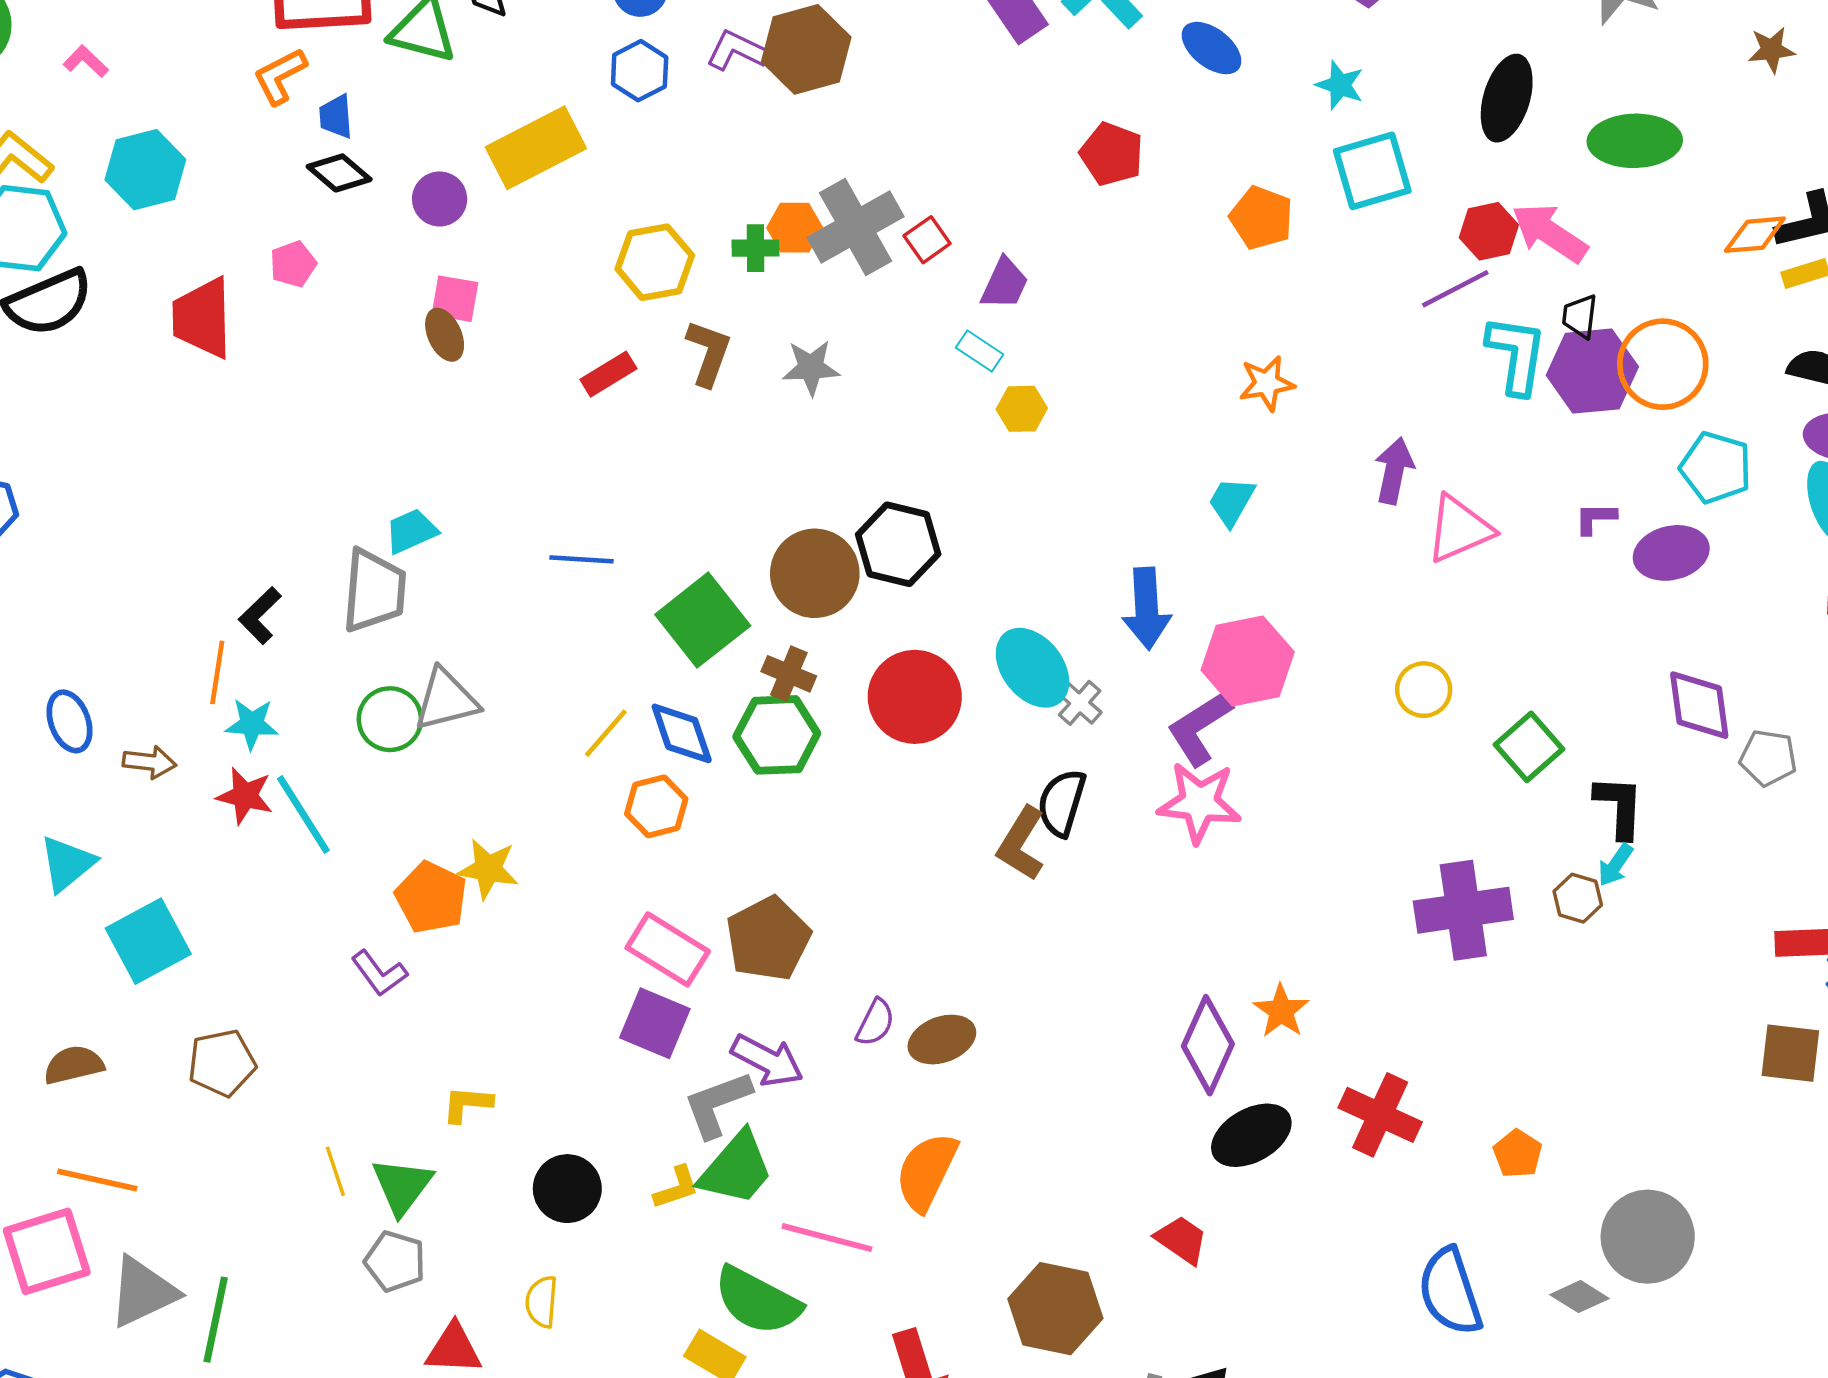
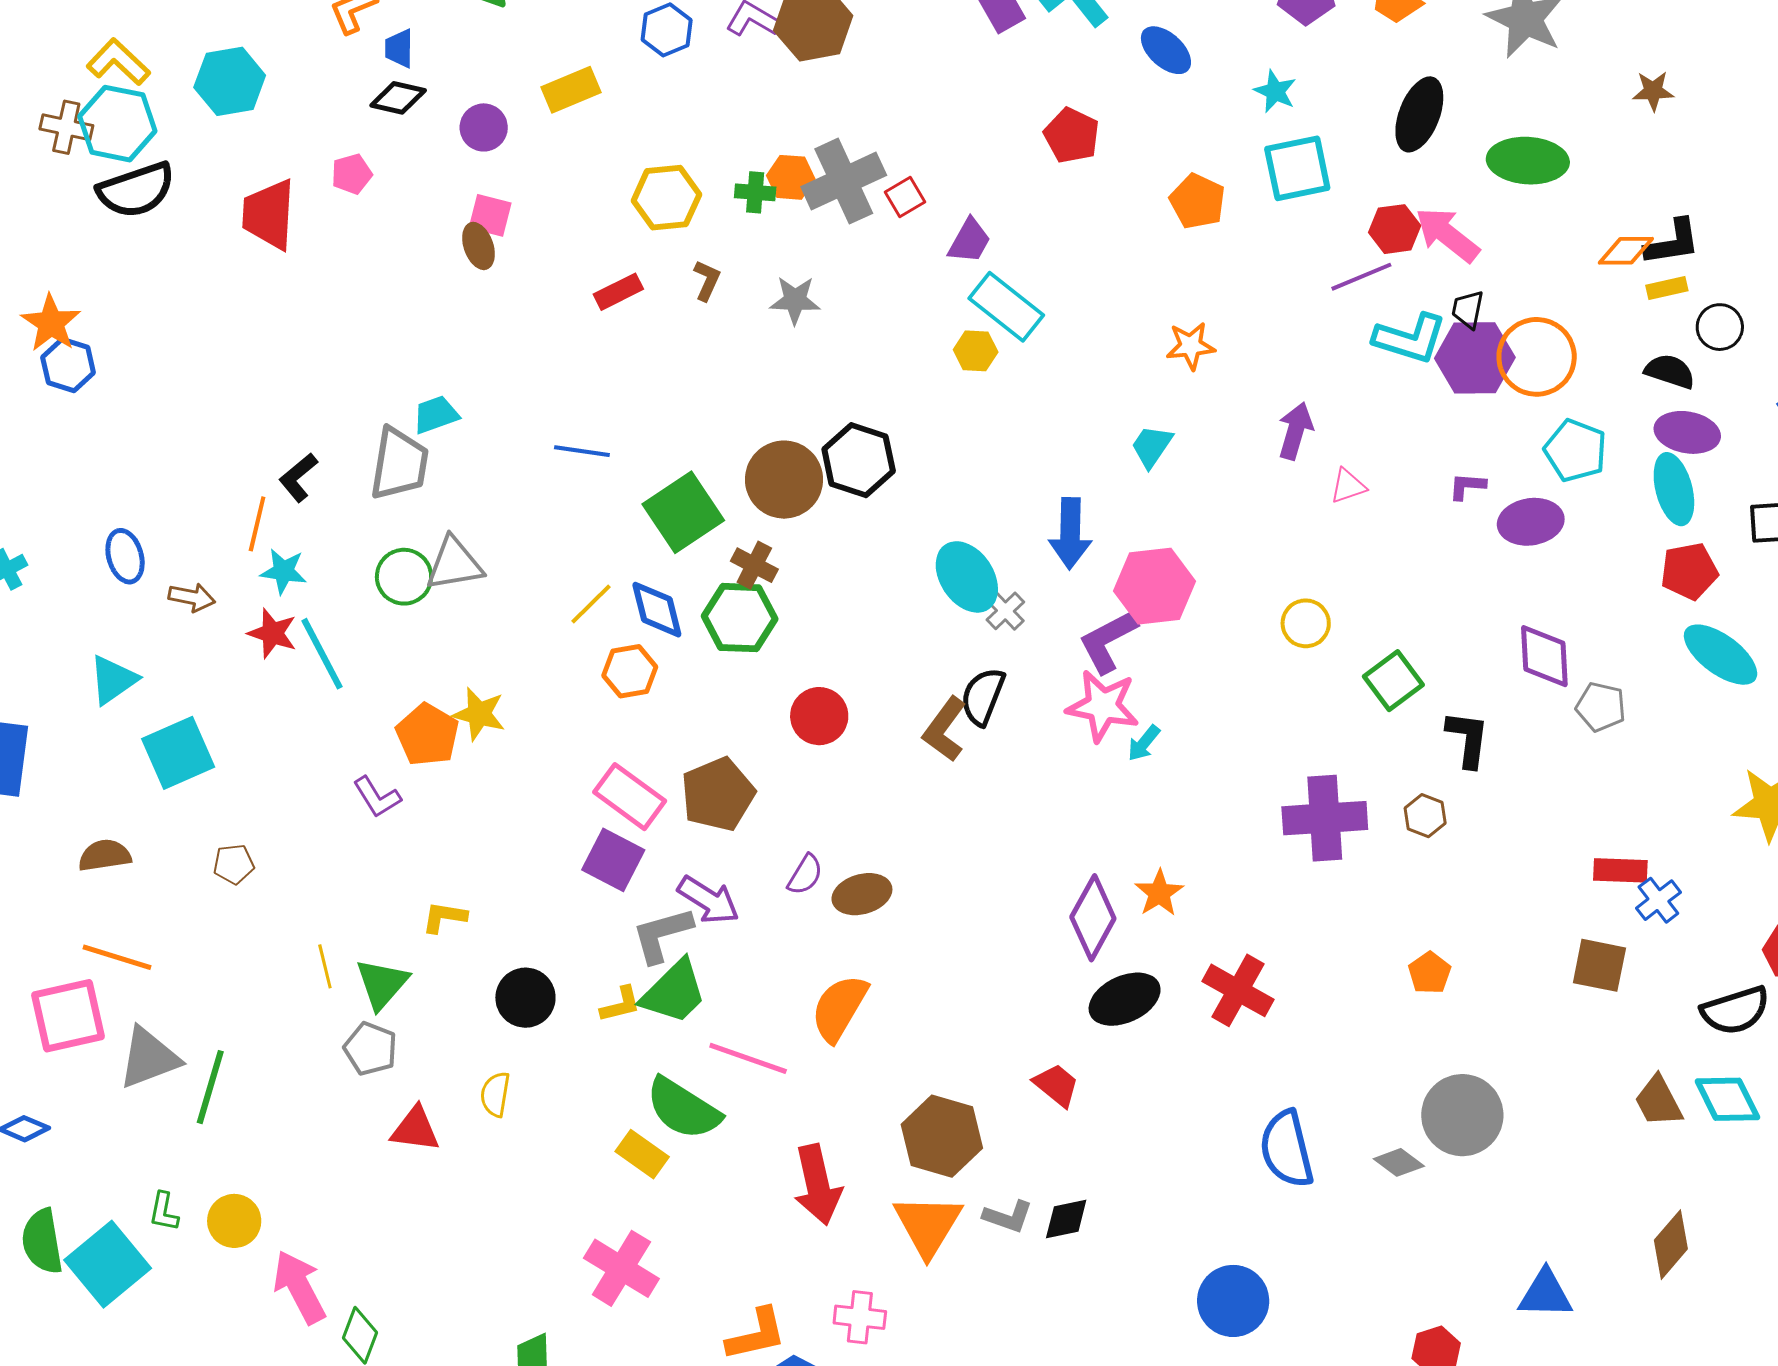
yellow rectangle: (536, 148) -> (571, 90), size x0.7
black diamond: (339, 173) -> (398, 98), turned -32
cyan rectangle: (980, 351) -> (1006, 307), moved, size x1.8
brown L-shape: (709, 353) -> (707, 280), size x0.7
cyan L-shape: (1516, 355) -> (1410, 338), turned 94
pink triangle: (1459, 529) -> (1348, 486), size x0.6
red circle: (915, 697) -> (819, 716), moved, size x0.7
cyan arrow: (1615, 865) -> (1144, 743), moved
brown pentagon: (222, 1063) -> (234, 864), size x0.7
orange pentagon: (1518, 1154) -> (1430, 973), moved

